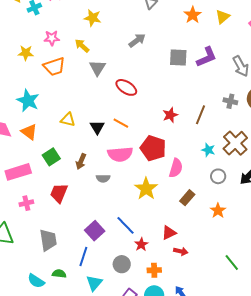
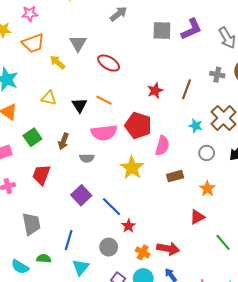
yellow arrow: (82, 46) -> (57, 62), moved
brown rectangle: (187, 198) -> (175, 176), turned 35
purple square: (95, 231) -> (81, 195), moved
red triangle: (169, 233) -> (197, 217), moved
red arrow: (181, 251) -> (168, 249), moved, size x1.5
orange cross: (154, 270) -> (143, 252), turned 32

